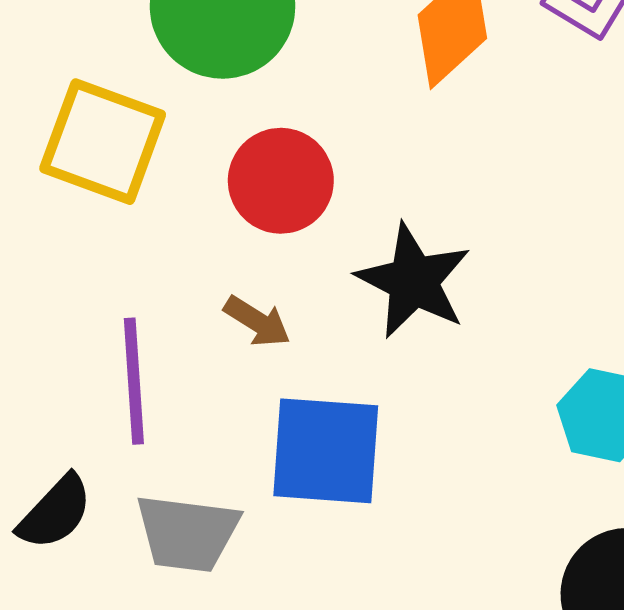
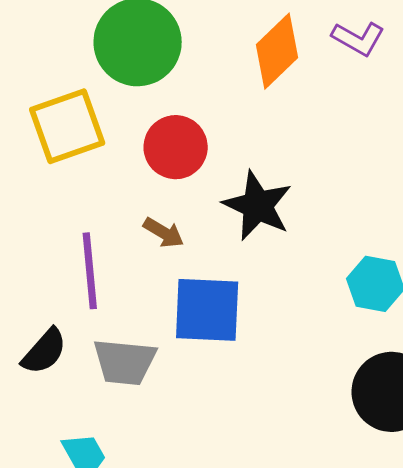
yellow square: (103, 142) -> (67, 126), turned -38

